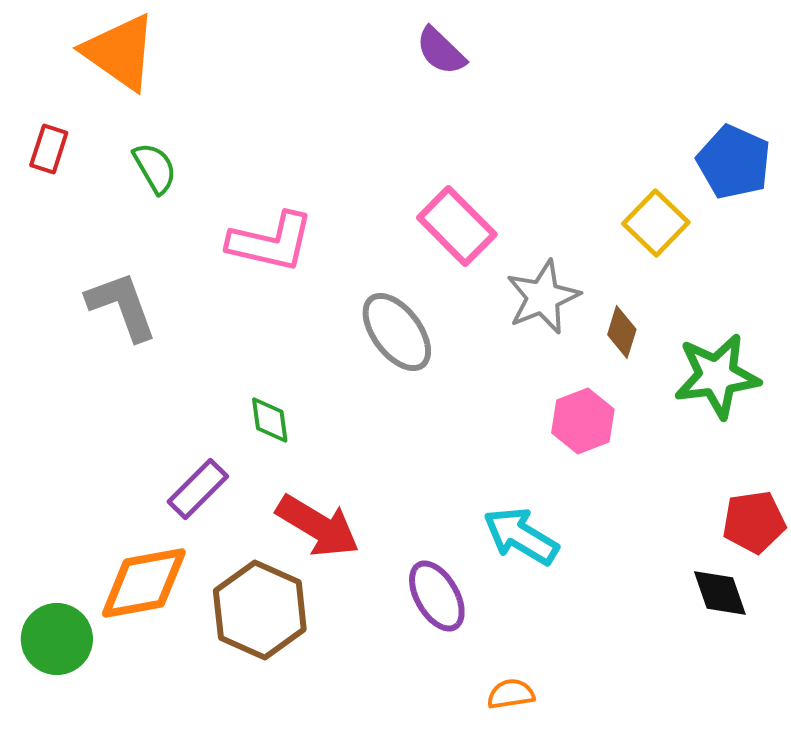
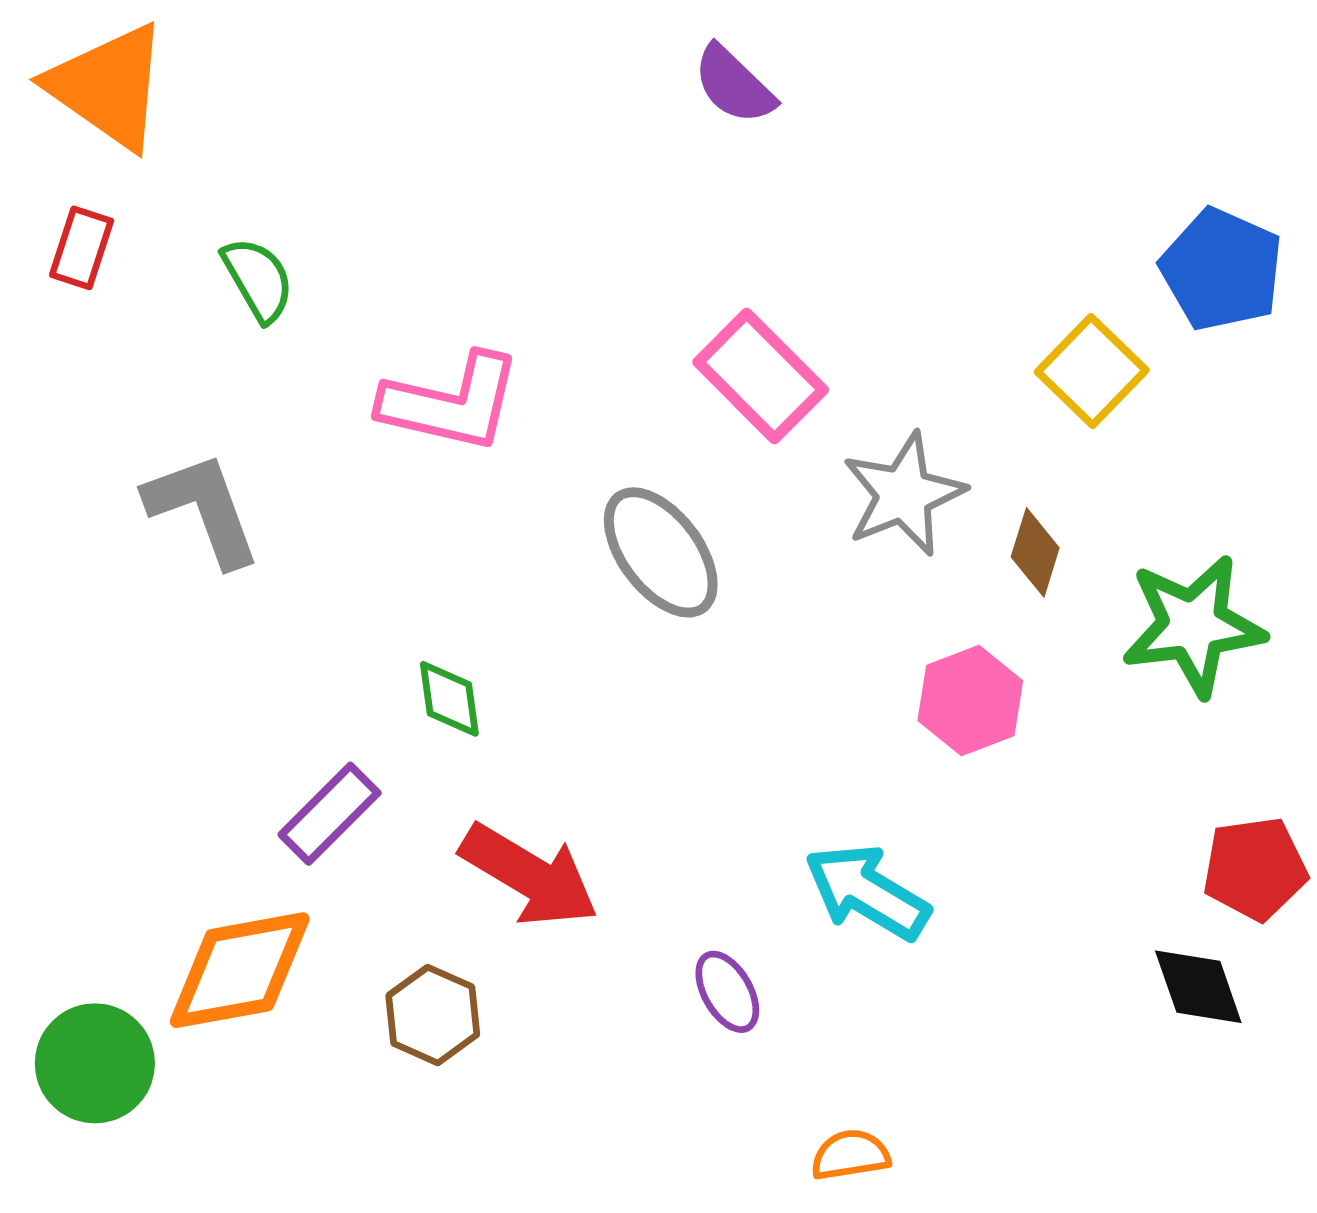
orange triangle: (120, 52) -> (108, 86), moved
purple ellipse: (437, 596) -> (727, 992), size x0.7
brown hexagon: (260, 610) -> (433, 1015), size x0.6

